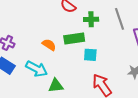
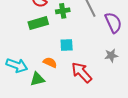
green rectangle: (74, 38) -> (38, 23), moved
orange semicircle: (49, 45) -> (50, 62), moved

